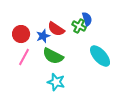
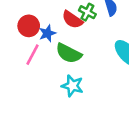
green cross: (79, 26) -> (87, 12), moved
blue star: (43, 36) -> (47, 33), moved

